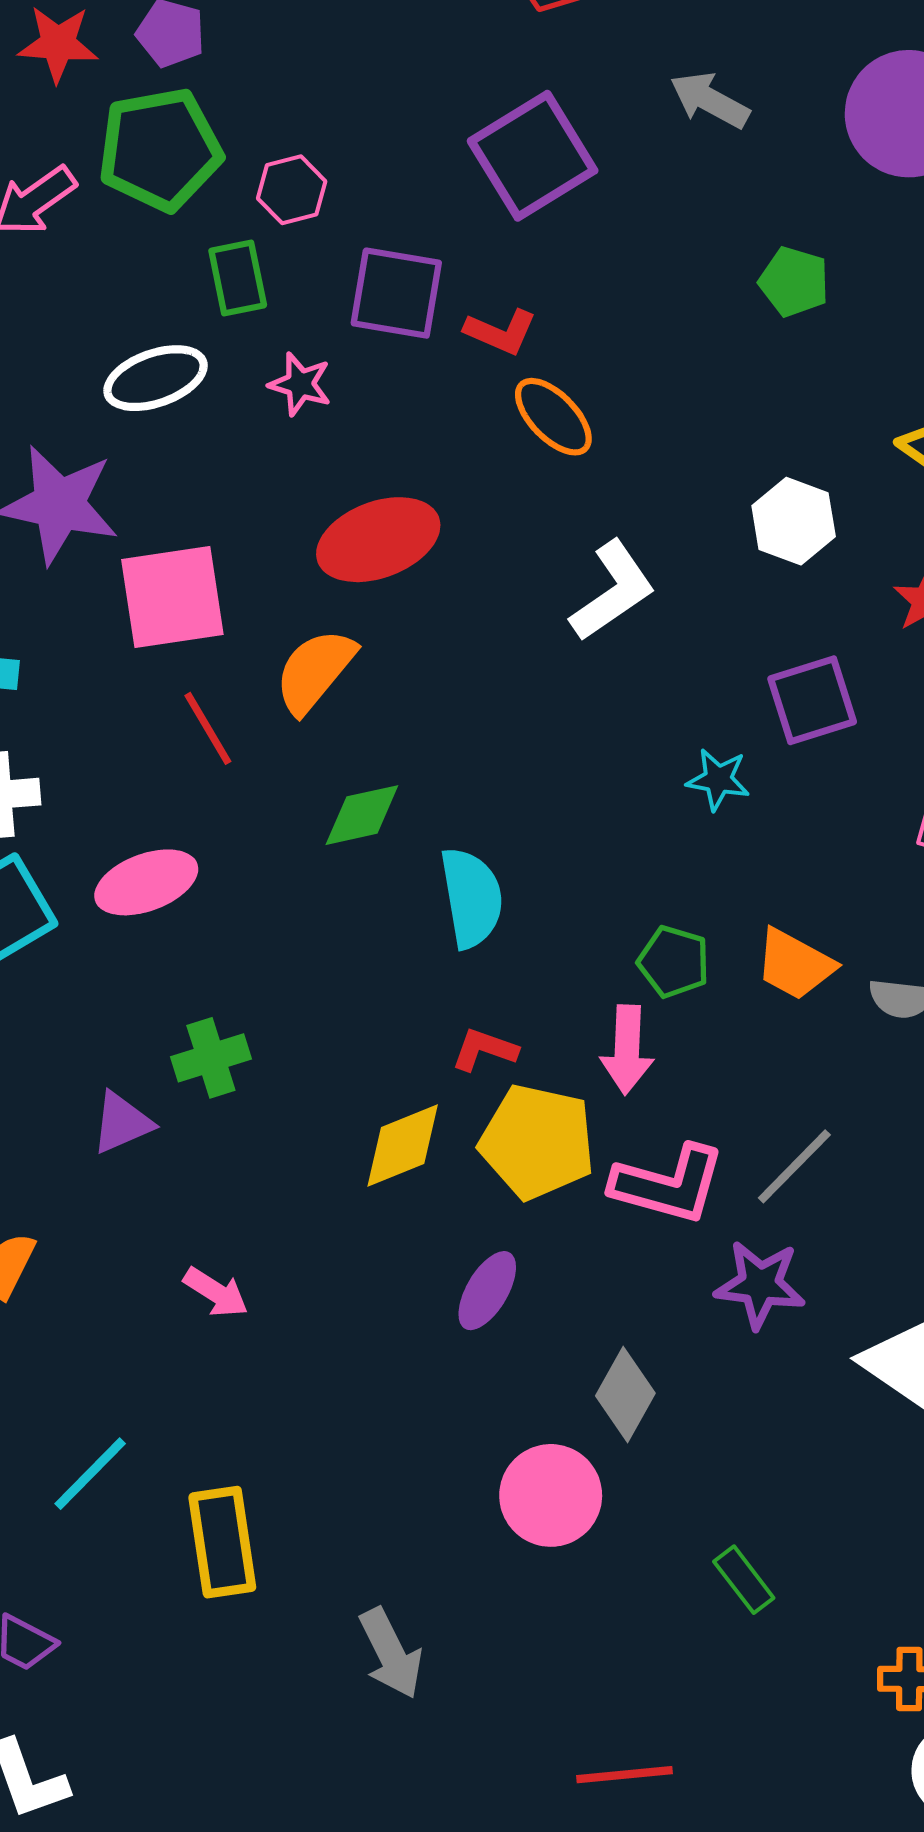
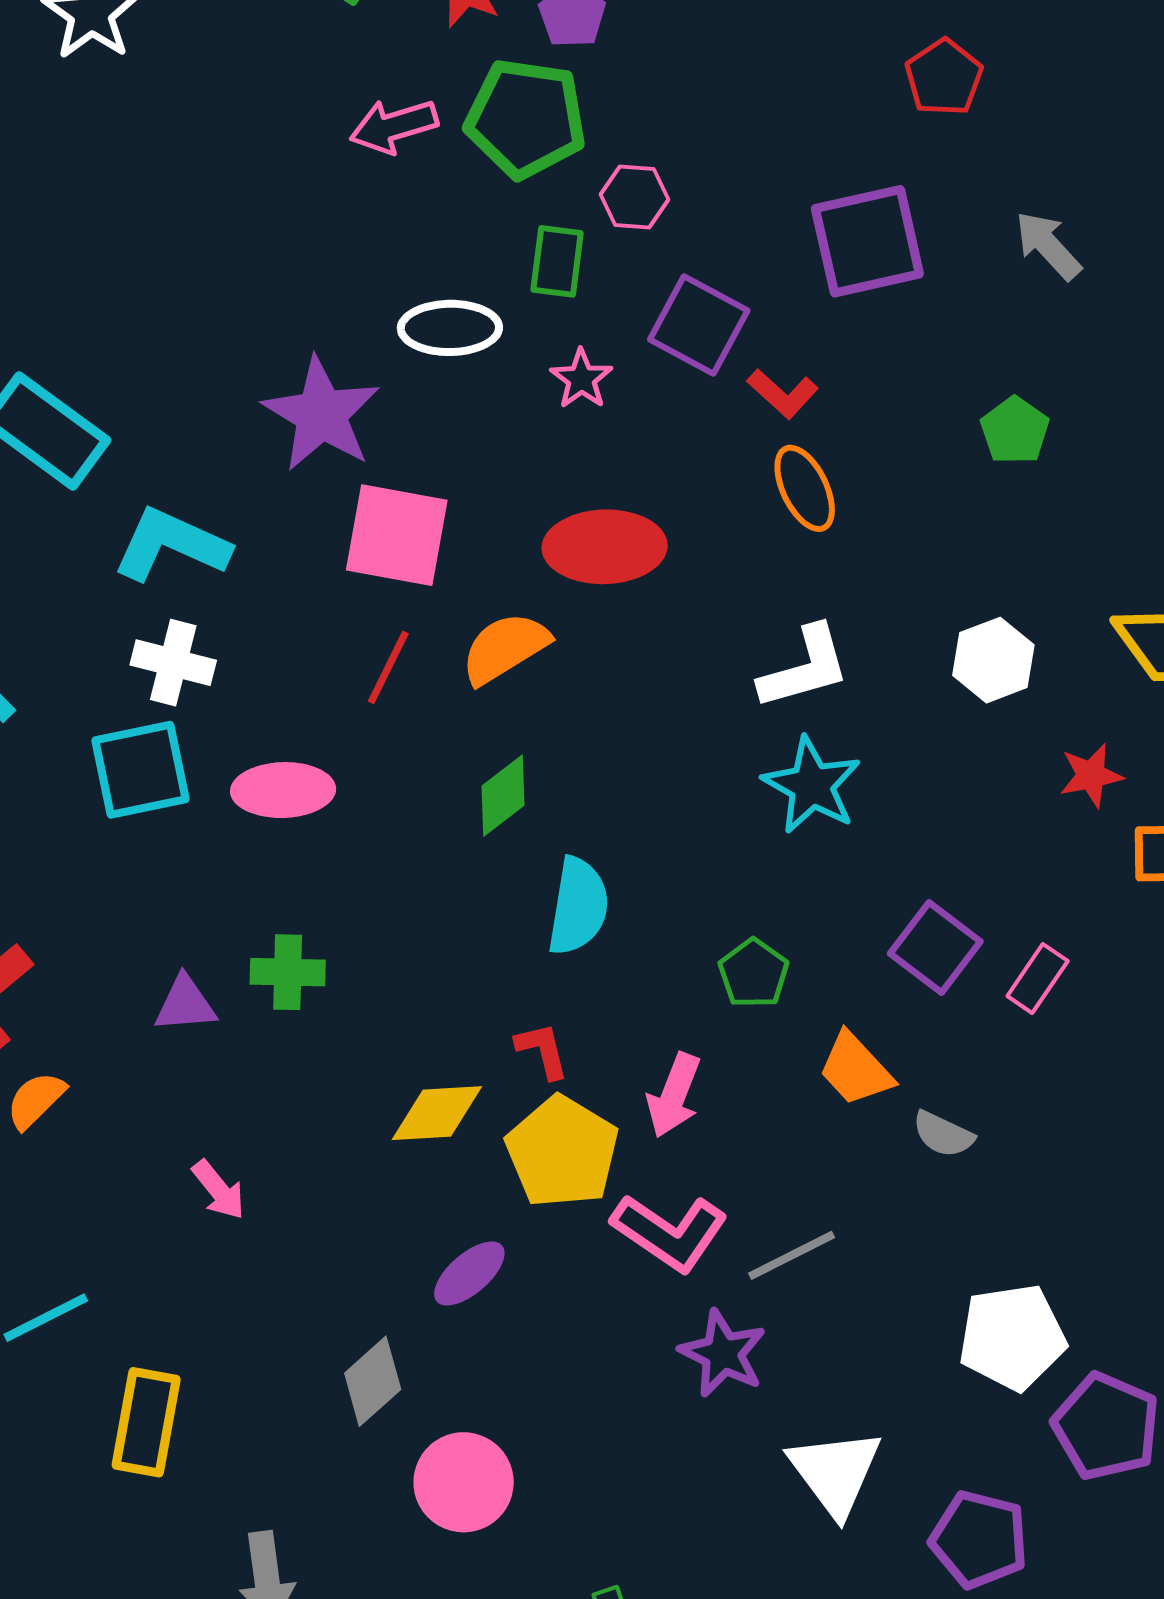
green pentagon: (794, 282) -> (1015, 431), moved
purple square: (812, 700) -> (935, 947), moved, turned 36
red line: (208, 728) -> (388, 667), turned 38
cyan star: (718, 779) -> (812, 785), moved, size x1.6
green diamond: (362, 815) -> (503, 796), turned -44
green pentagon: (674, 962) -> (754, 973), moved
red L-shape: (484, 1050) -> (542, 1050), turned 38
gray diamond: (625, 1394) -> (373, 1381), moved

